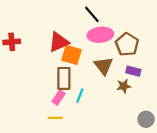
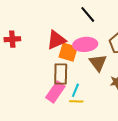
pink ellipse: (100, 35) -> (85, 44), moved
pink rectangle: (59, 98) -> (55, 92), size x1.5
yellow line: (55, 118) -> (76, 101), moved

